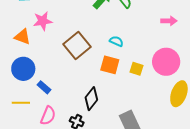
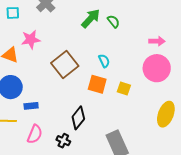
cyan semicircle: (116, 41) -> (104, 61), turned 40
pink circle: (166, 62) -> (157, 68), moved
blue rectangle: (44, 87) -> (31, 106), turned -48

